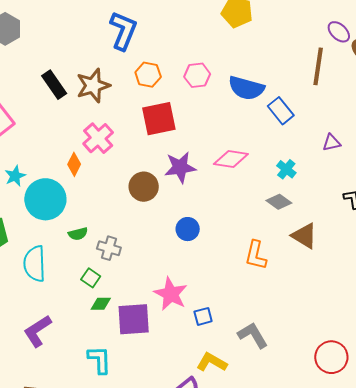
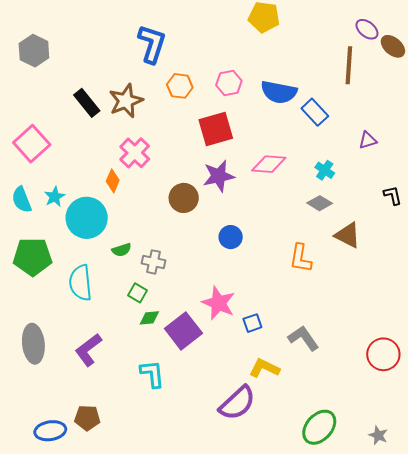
red square: (159, 119) -> (216, 129), moved
purple square: (134, 319) -> (183, 331), turned -30

